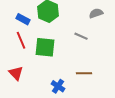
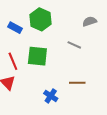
red line: (21, 40) -> (13, 61), moved

